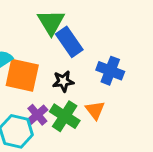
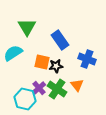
green triangle: (51, 22) -> (27, 27), moved
orange square: (22, 75) -> (42, 62), moved, size x0.7

